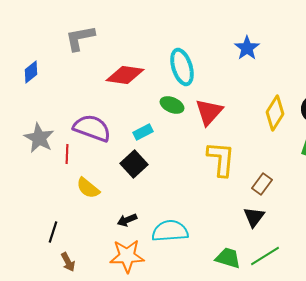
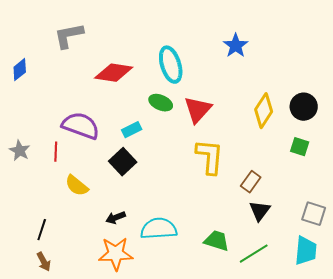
gray star: (39, 138) -> (20, 151), moved, size x0.7
black triangle: (254, 217) -> (260, 211), moved
green trapezoid: (228, 258) -> (217, 241), moved
brown arrow: (68, 262) -> (44, 262), moved

